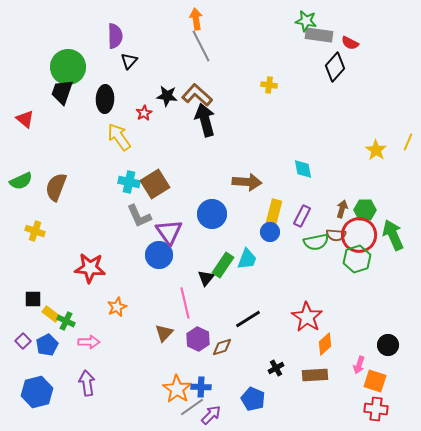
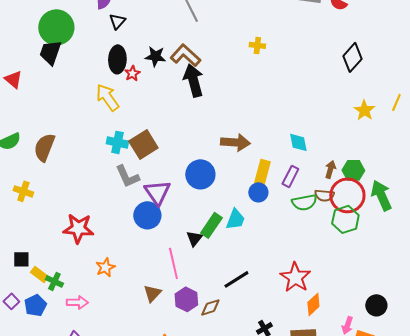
black diamond: (335, 67) -> (352, 57), moved
black ellipse: (105, 99) -> (117, 59), moved
cyan diamond: (303, 169) -> (298, 142), moved

